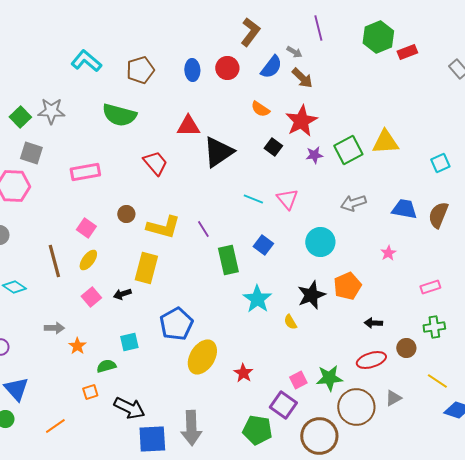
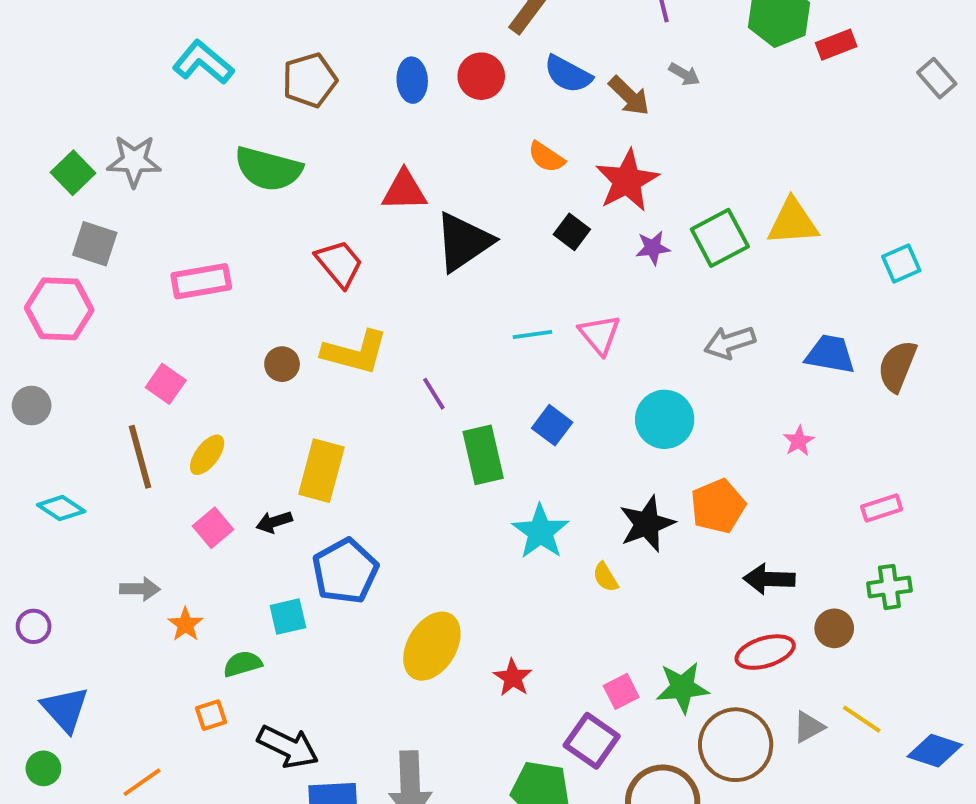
gray arrow: (294, 52) -> (684, 74), moved
blue semicircle: (271, 67) -> (568, 74), turned 80
cyan line: (253, 199) -> (532, 335), turned -30
yellow L-shape: (163, 227) -> (355, 352), moved
pink square: (86, 228) -> (166, 384), moved
black arrow: (373, 323) -> (769, 579), size x1.4
blue pentagon: (176, 324) -> (345, 571), moved
yellow line: (437, 381) -> (862, 719), moved

